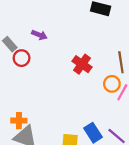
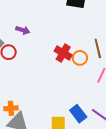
orange circle: (112, 84) -> (80, 58), moved

